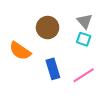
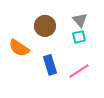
cyan square: (84, 39) -> (79, 37), turned -32

